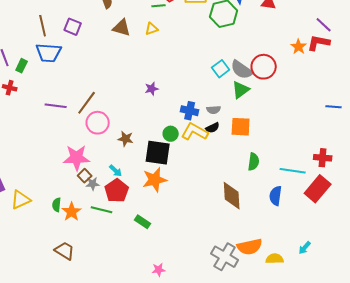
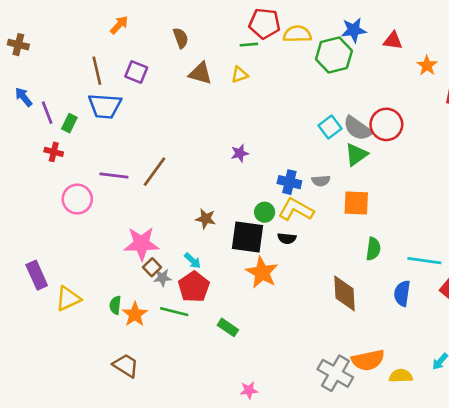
orange star: (299, 47) -> (427, 65), moved
pink circle: (98, 123) -> (77, 199), moved
black semicircle: (213, 128) -> (287, 238), moved, turned 32
orange star: (155, 180) -> (262, 272), moved, turned -30

